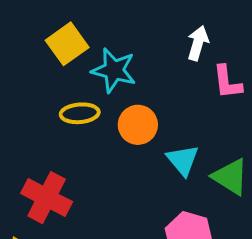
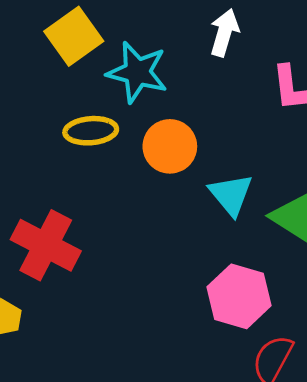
white arrow: (198, 43) -> (224, 33), moved

